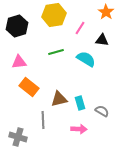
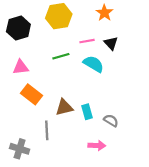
orange star: (106, 12) -> (104, 13), moved
pink line: (80, 28) -> (87, 41), moved, turned 48
black triangle: (102, 40) -> (111, 43), turned 40
pink arrow: (79, 129) -> (97, 146), moved

